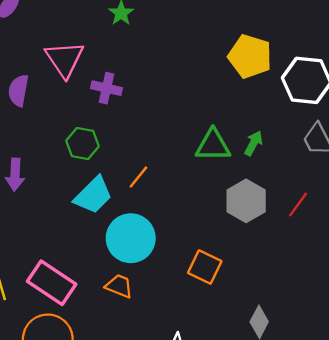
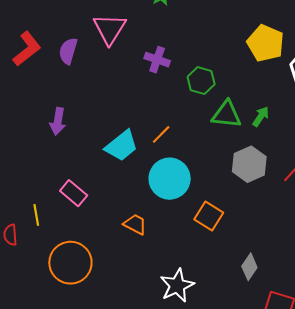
purple cross: (106, 88) -> (157, 60), moved
green hexagon: (83, 144) -> (201, 81), moved
cyan circle: (131, 238) -> (170, 179), moved
pink rectangle: (52, 283) -> (74, 193), moved, size x0.7

